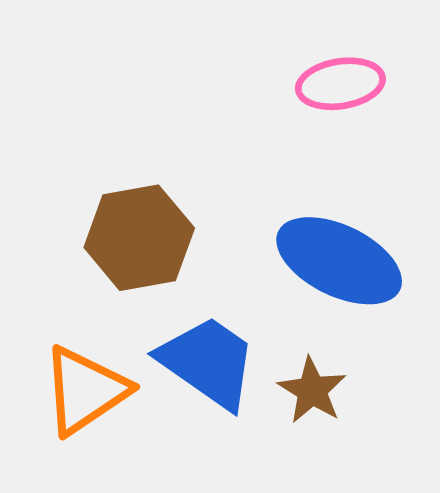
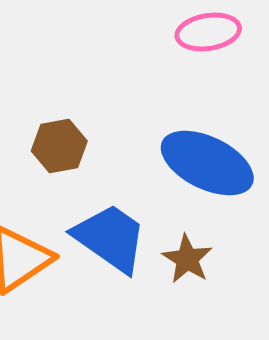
brown hexagon: (139, 238) -> (59, 146), size x0.7

